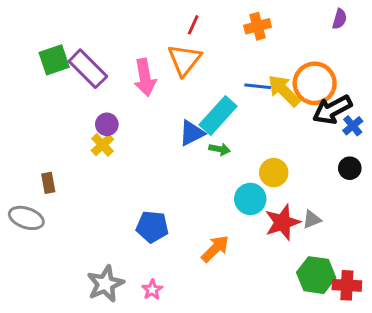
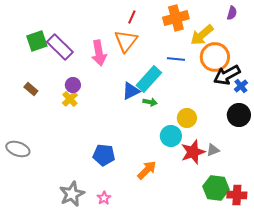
orange cross: (258, 26) -> (176, 18), size x1.4
yellow arrow: (284, 91) -> (202, 35), moved, turned -85
black circle: (350, 168) -> (239, 115), size x1.5
brown rectangle: (48, 183) -> (31, 89), moved, turned -40

